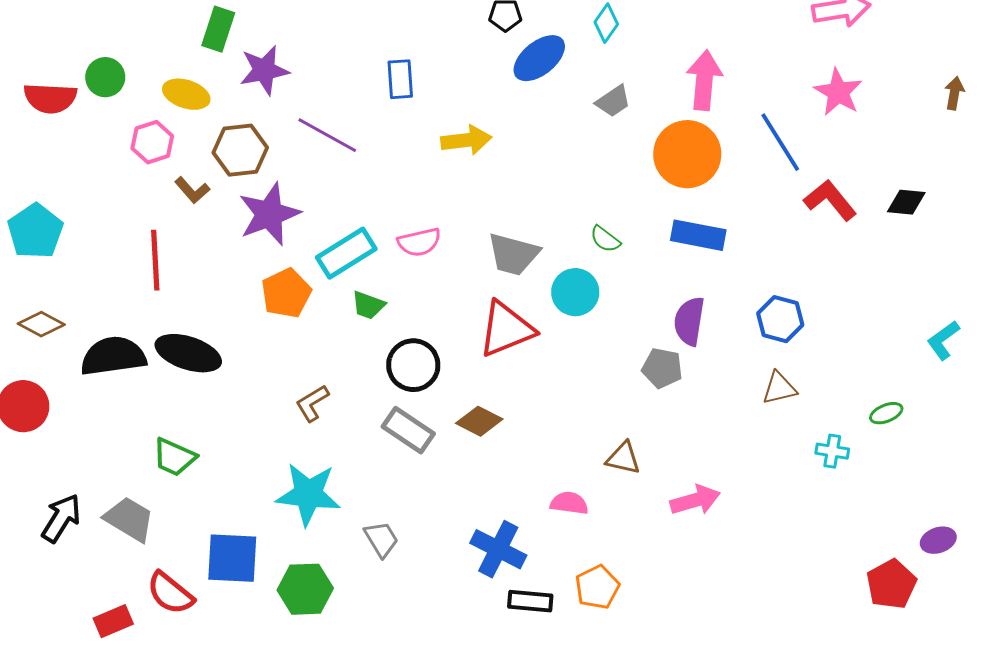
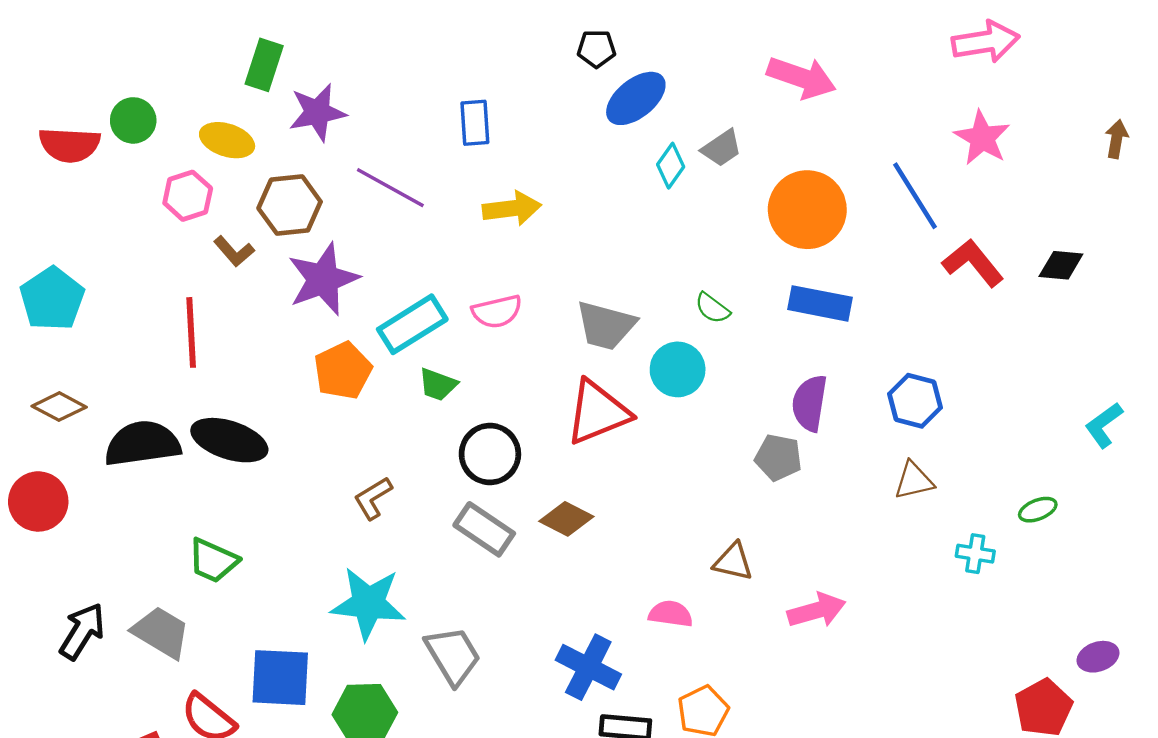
cyan diamond: (606, 23) -> (671, 166), moved
pink arrow: (704, 80) -> (801, 78), moved, turned 104
yellow arrow: (466, 140) -> (512, 208), moved
gray trapezoid: (381, 539) -> (453, 656), size x1.4

